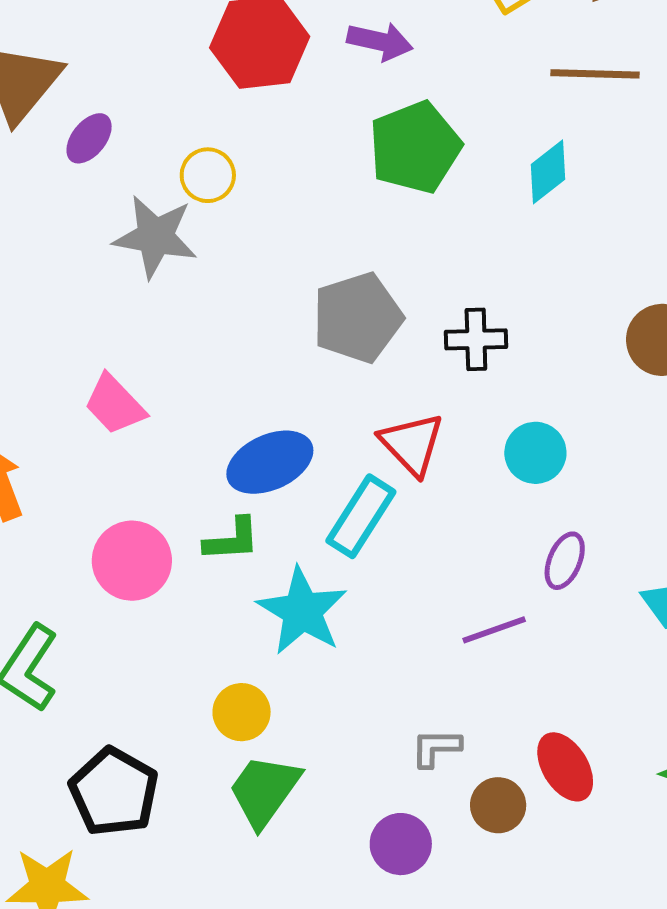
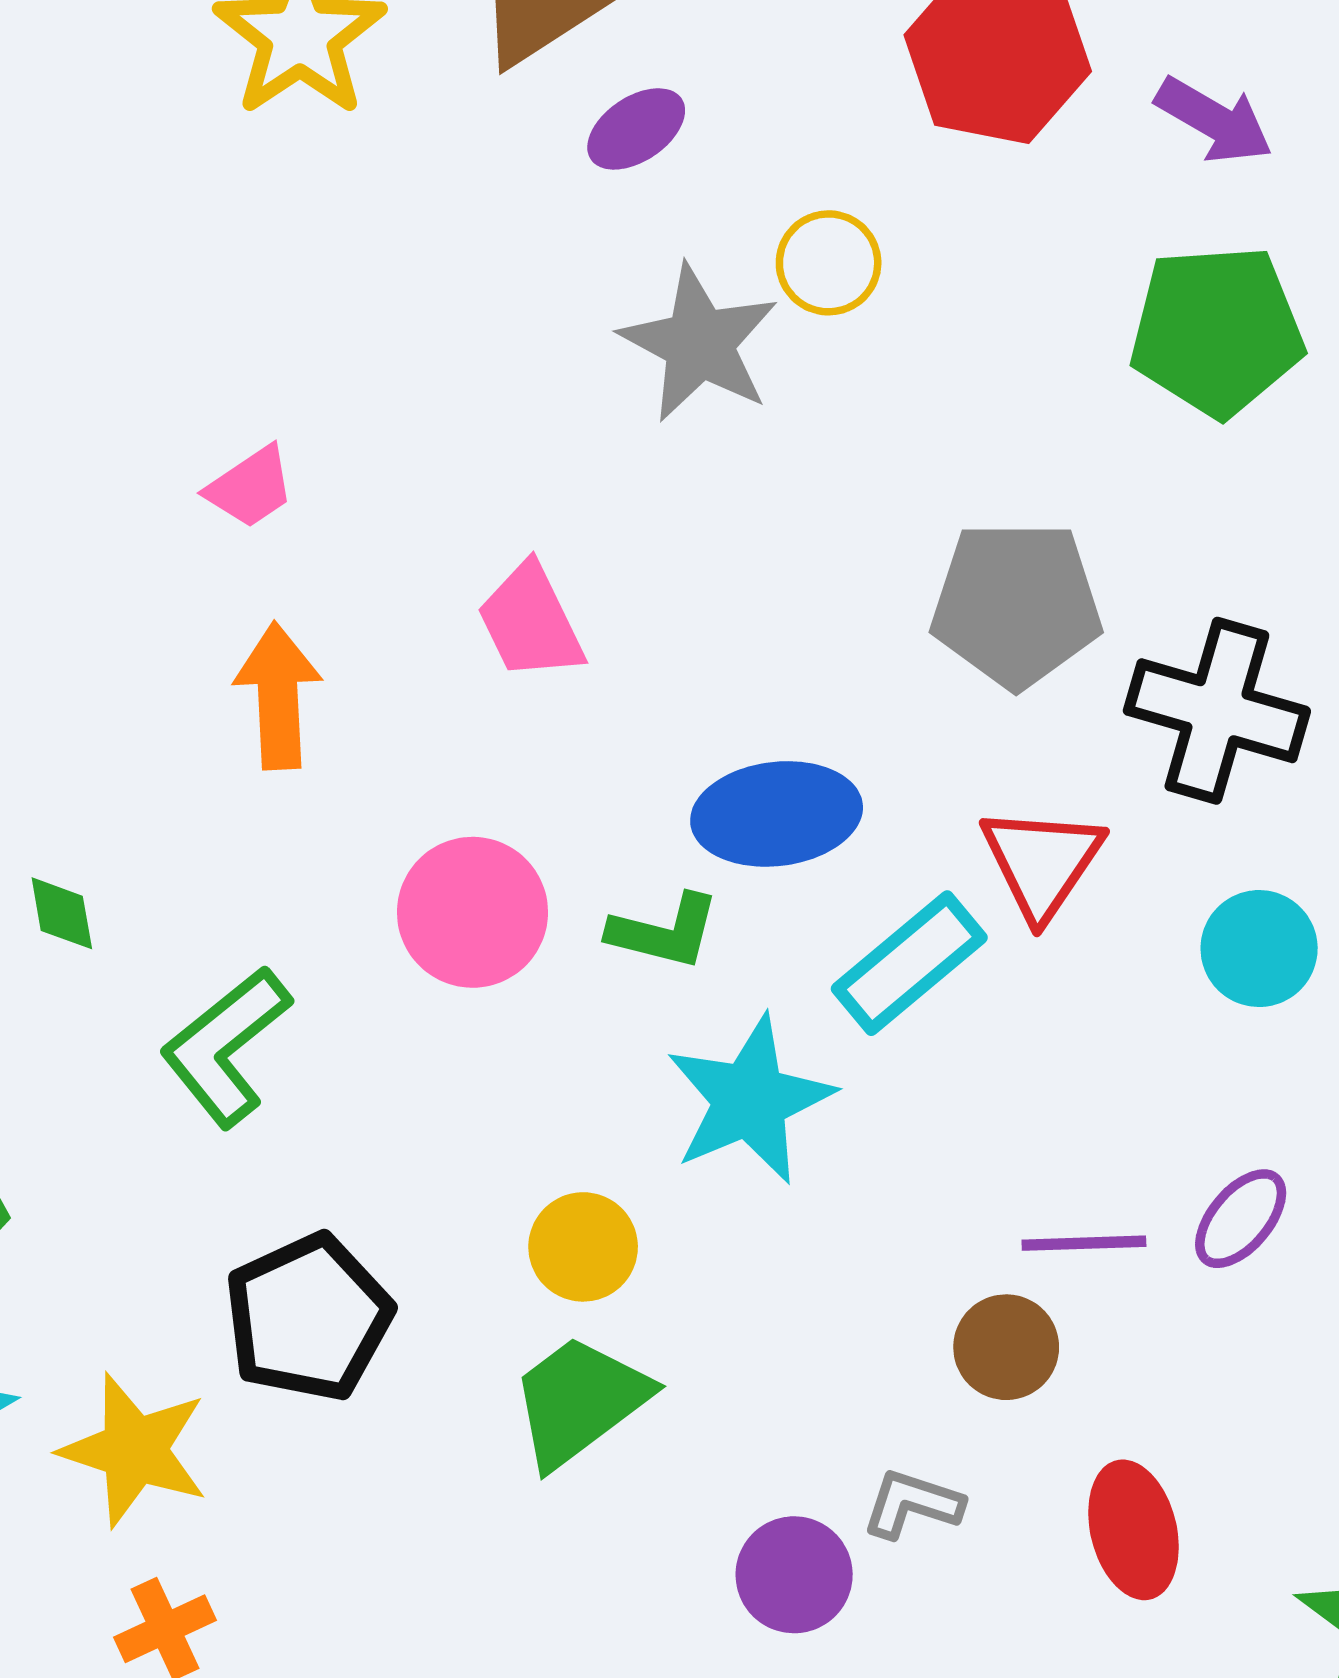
black cross: (476, 339) -> (1217, 711), size x1.5
purple ellipse: (565, 561) -> (1241, 1219), moved
gray L-shape: (436, 748) -> (912, 1504), moved
brown circle: (498, 805) -> (1006, 1347), moved

